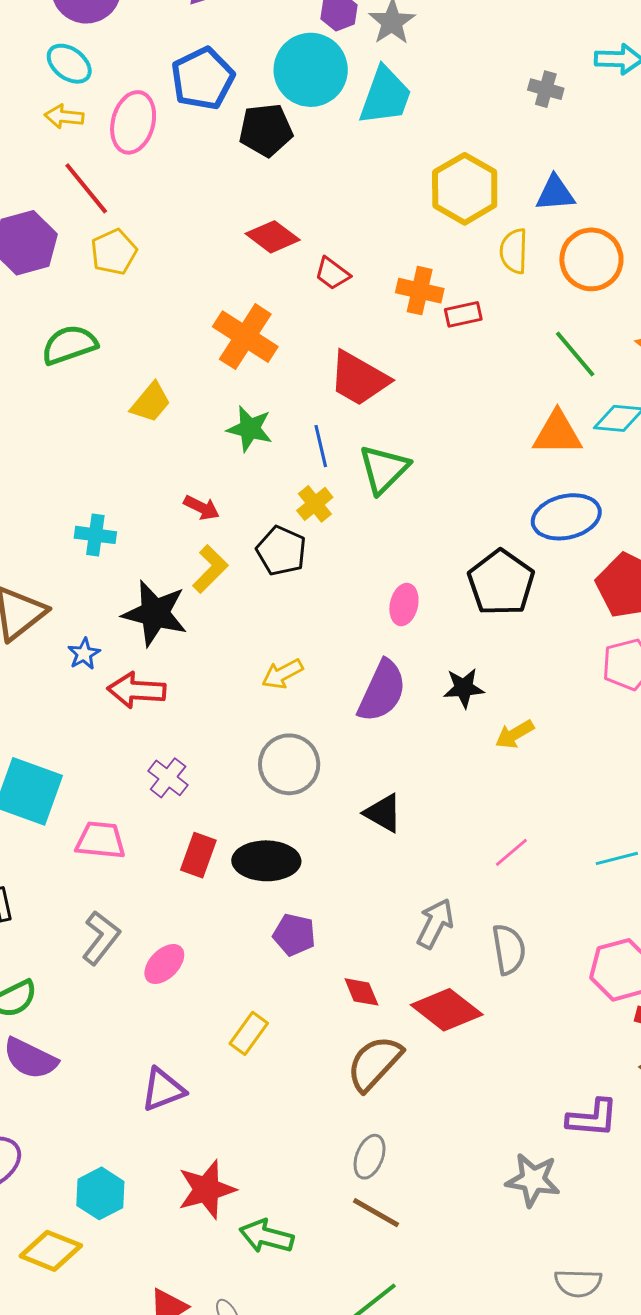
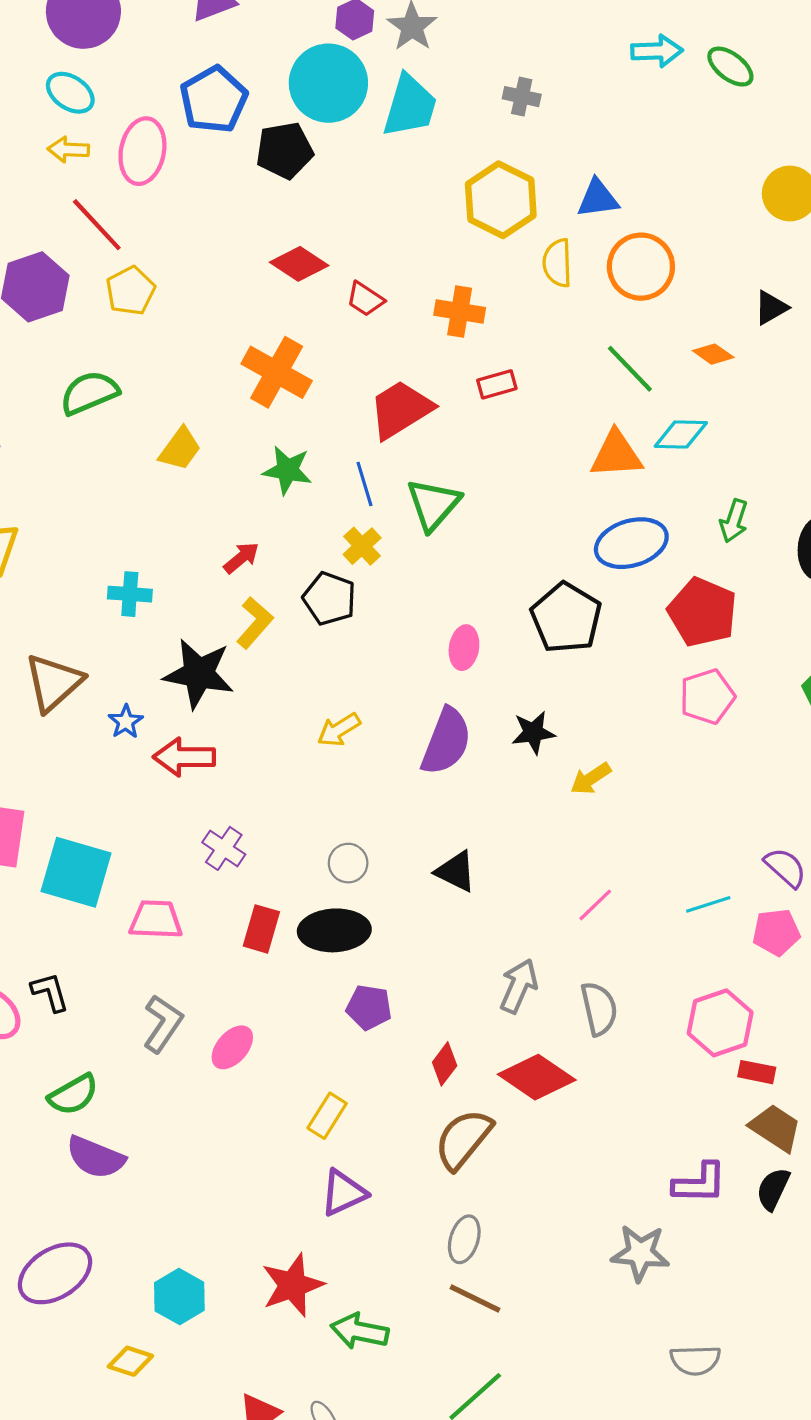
gray cross: (546, 89) -> (522, 97), moved
red rectangle: (463, 314) -> (497, 384), moved
red trapezoid: (359, 379) -> (401, 409), turned 122
red arrow: (202, 508) -> (241, 558), turned -63
gray circle: (289, 764) -> (348, 863), moved, size x0.6
red diamond: (361, 992) -> (445, 1064), turned 63
purple triangle: (163, 1090) -> (343, 1193), moved
yellow diamond: (51, 1251) -> (130, 1361), size x0.7

